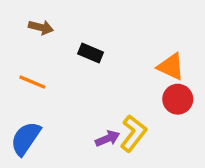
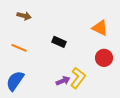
black rectangle: (91, 53) -> (59, 42), moved
orange triangle: (171, 67) -> (100, 28), moved

